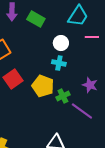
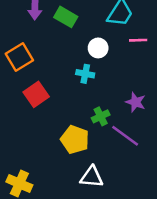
cyan cross: (59, 63) -> (85, 74), moved
yellow pentagon: (43, 86) -> (75, 140), moved

